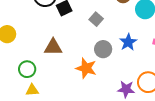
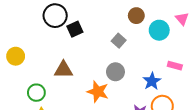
gray square: (96, 19) -> (119, 41), moved
blue star: (128, 42) -> (152, 81), moved

